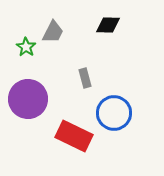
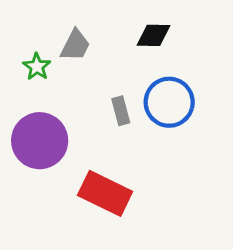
blue circle: (114, 113) -> (169, 102), moved

